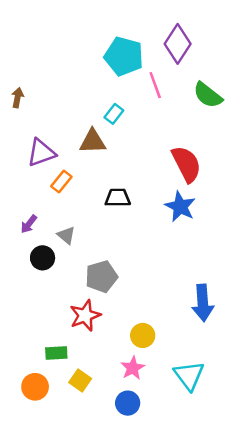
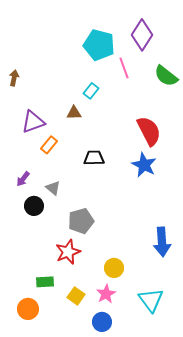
brown triangle: (93, 141) -> (74, 113), size x0.7
yellow square: (80, 381) -> (76, 296), moved

